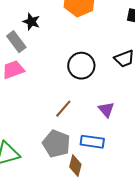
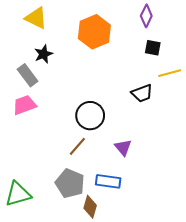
black star: (31, 22) -> (43, 54), turned 30
black circle: (81, 66) -> (90, 116), moved

